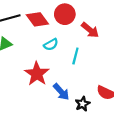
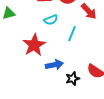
blue arrow: (61, 92) -> (54, 65), turned -66

